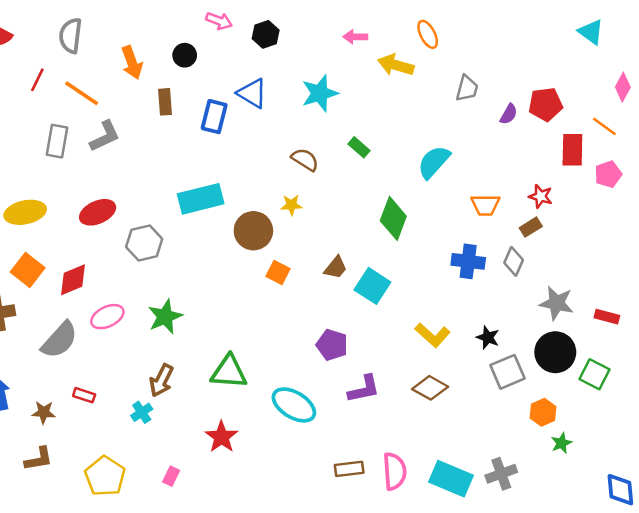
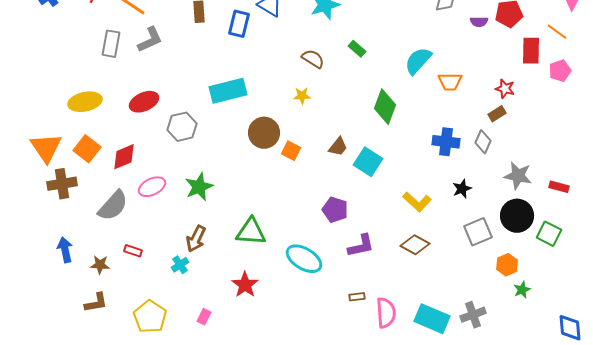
purple semicircle: (509, 114) -> (479, 22), turned 60
orange trapezoid: (485, 205) -> (450, 82), moved
brown circle: (253, 231) -> (264, 133), moved
black star: (488, 337) -> (462, 189), moved, turned 30
brown rectangle: (349, 469) -> (357, 297), moved, size x0.7

